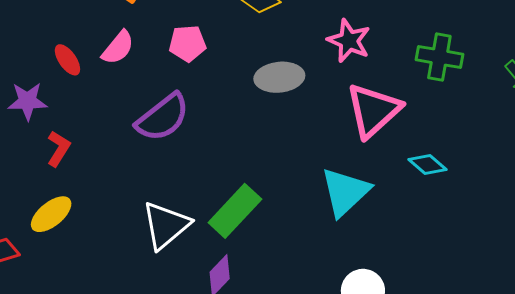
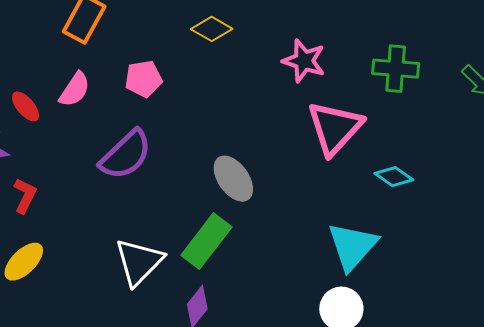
gray ellipse: (279, 77) -> (233, 179), moved, turned 66
cyan triangle: (345, 192) -> (352, 246), moved

